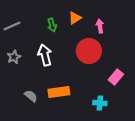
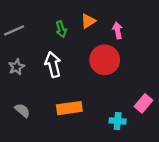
pink rectangle: (116, 77) -> (143, 103), moved
gray semicircle: (31, 96) -> (22, 110), moved

